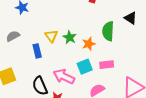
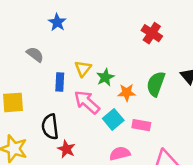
gray semicircle: (13, 36) -> (35, 54), turned 48
cyan square: (85, 67) -> (113, 119), turned -35
pink arrow: (64, 77) -> (87, 102), moved

